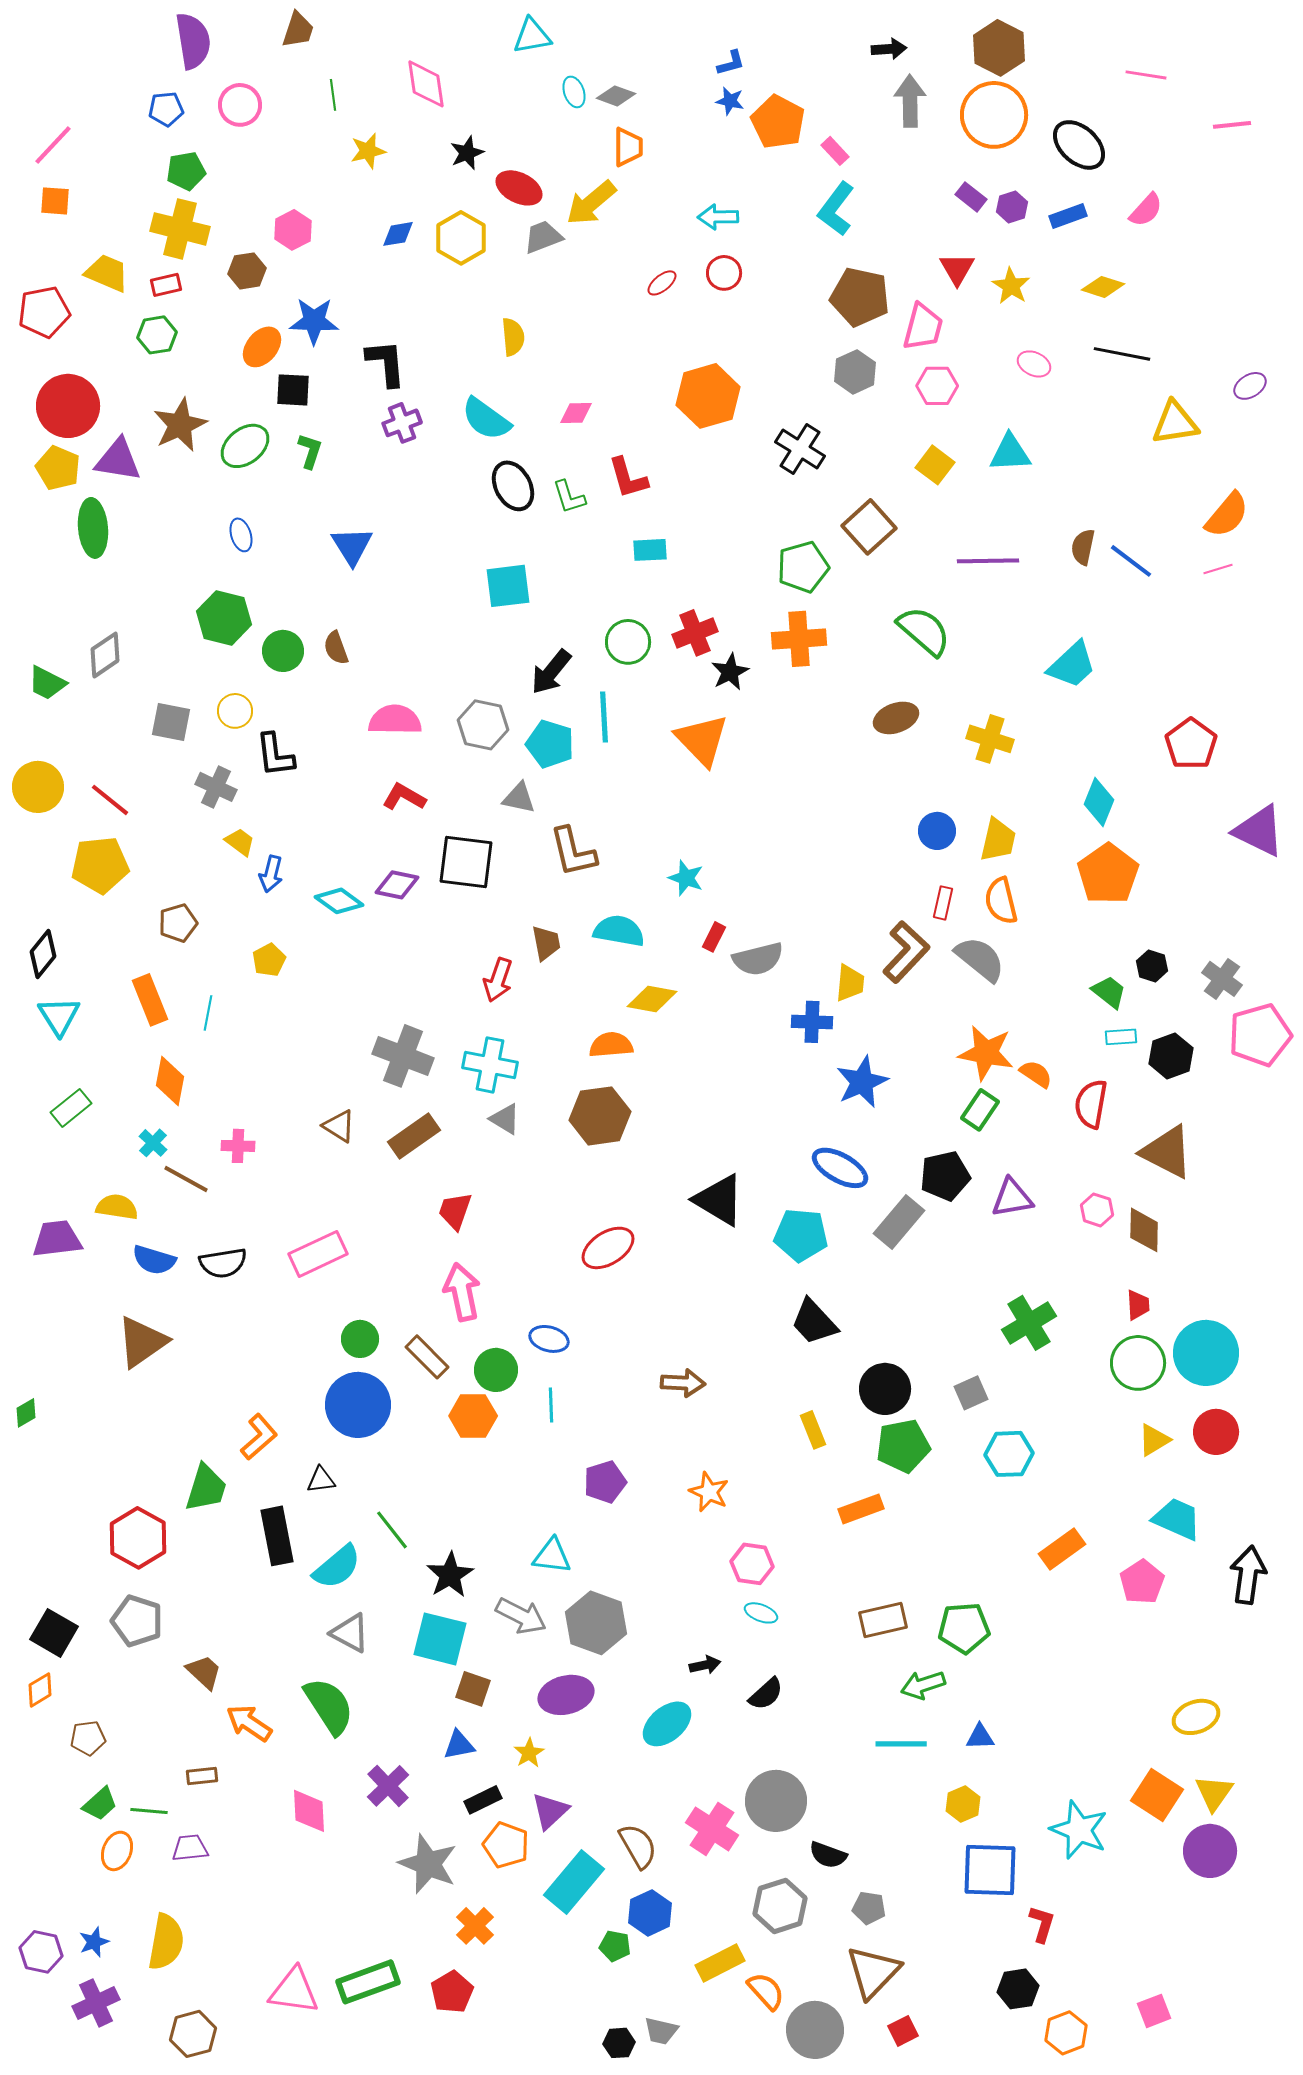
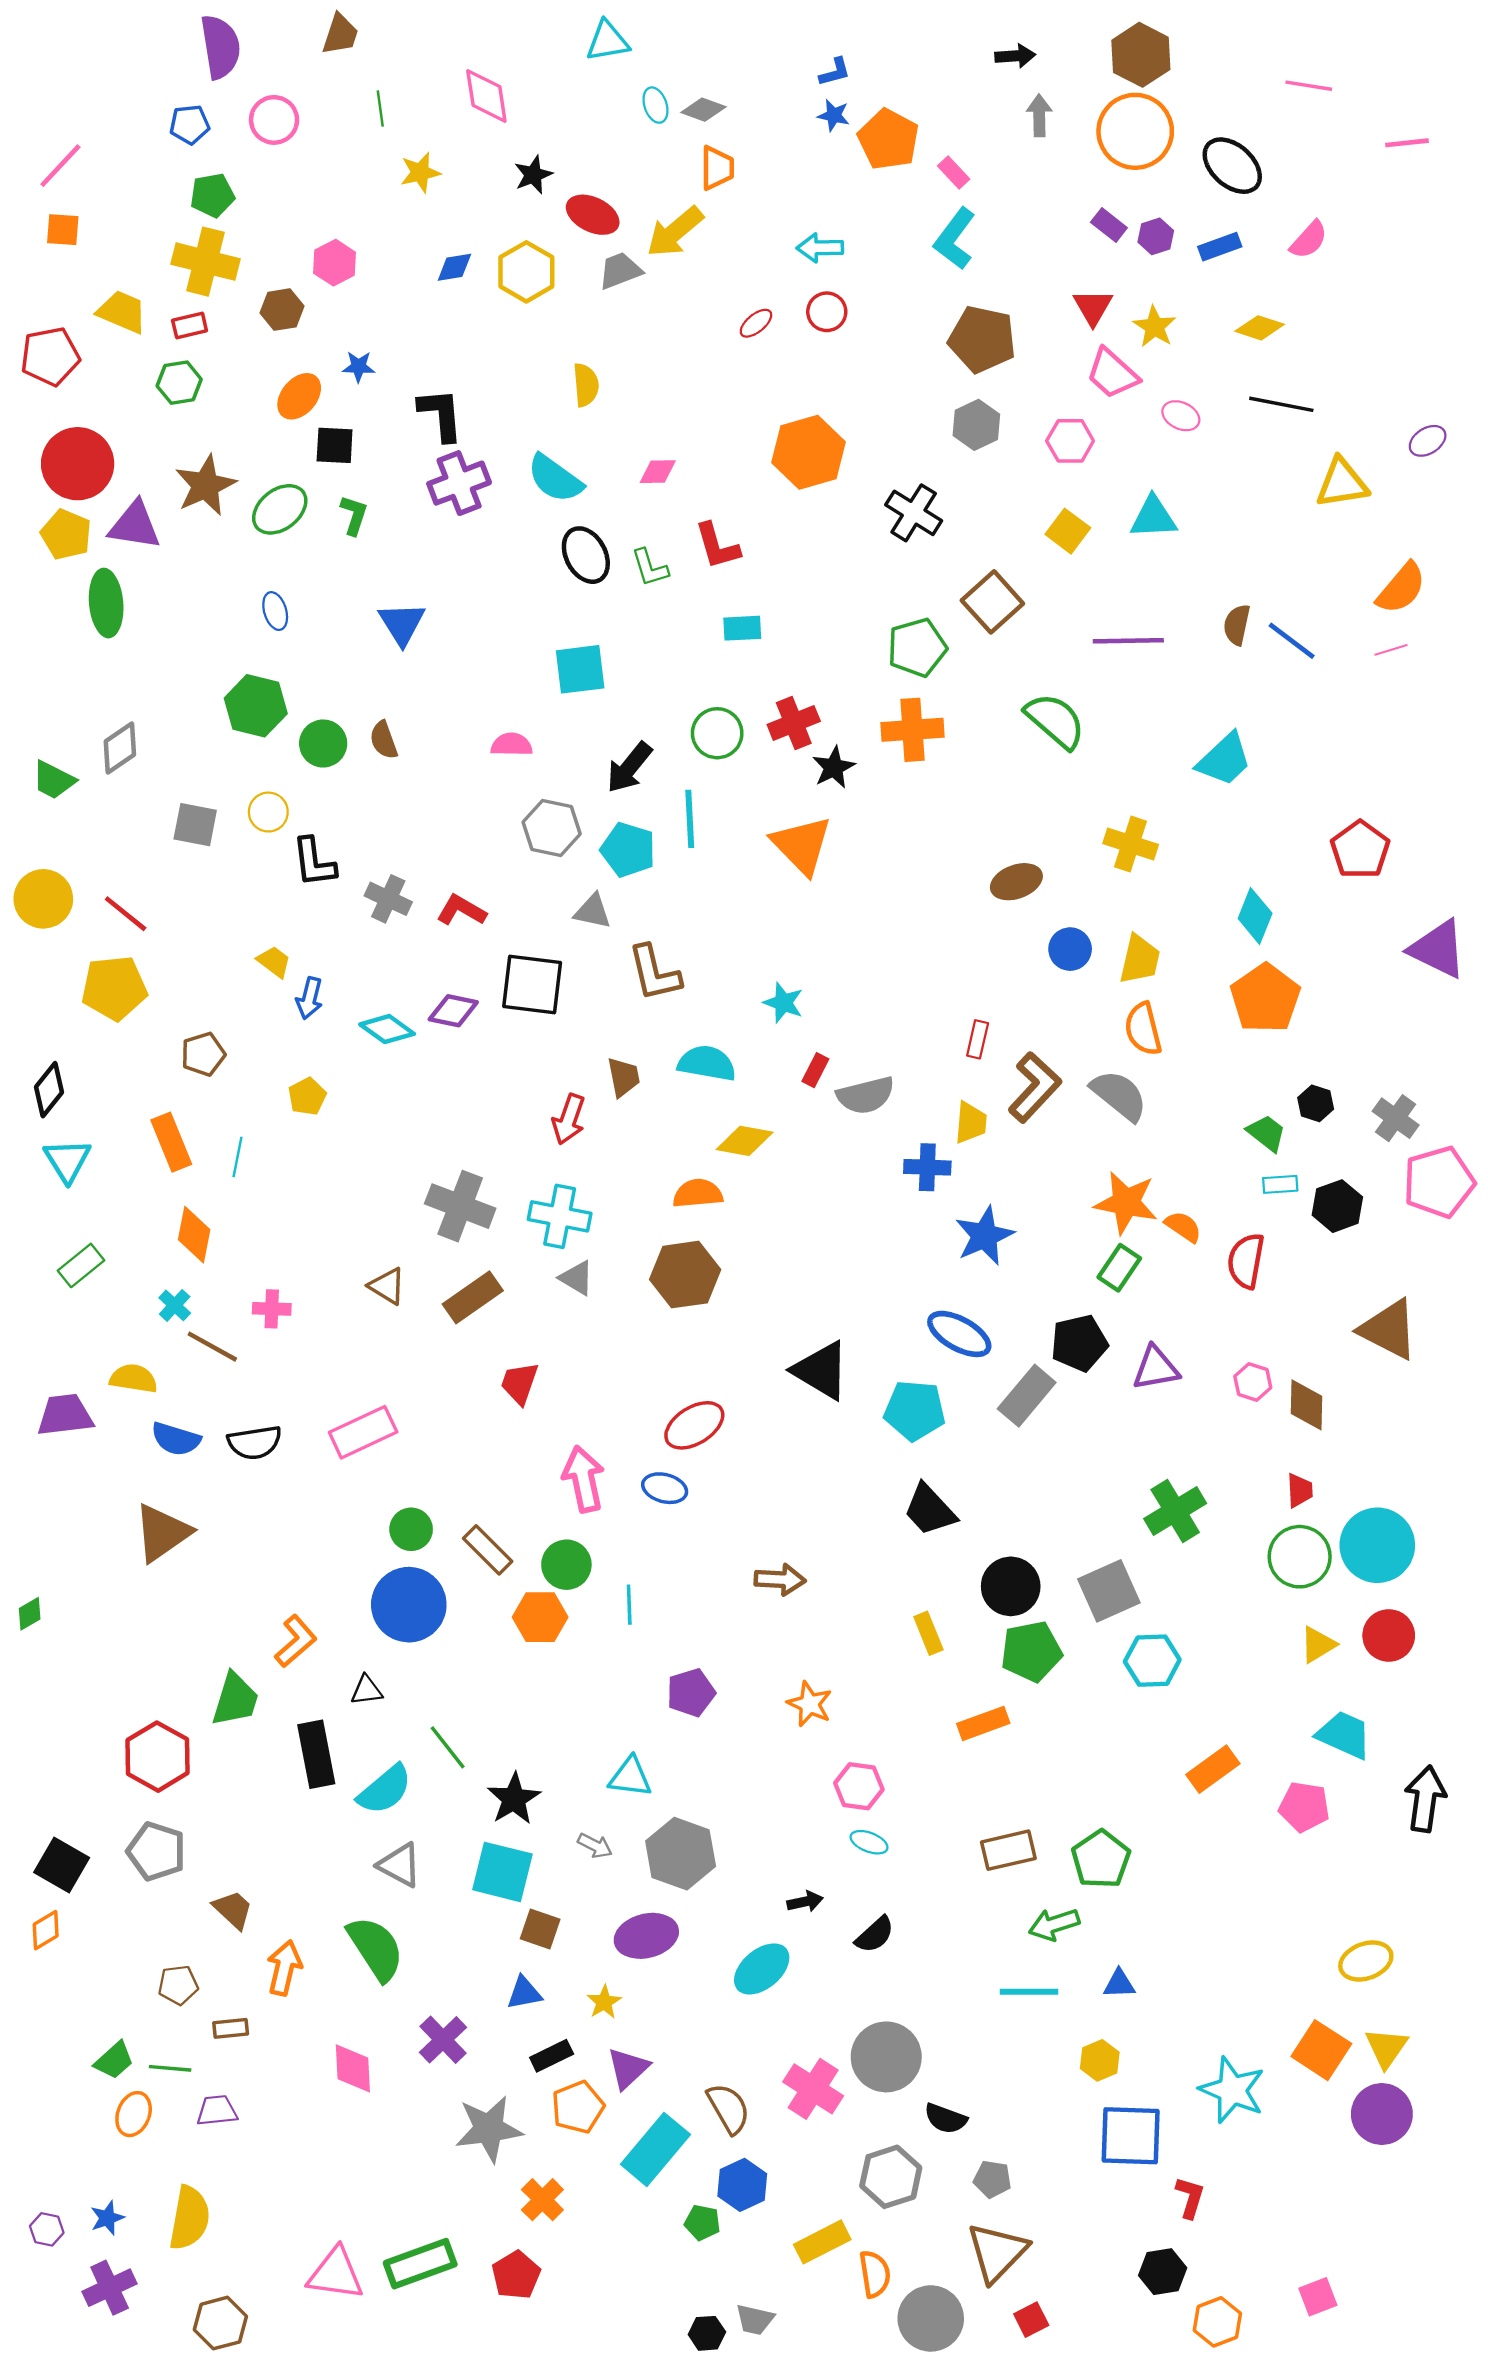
gray arrow: (910, 101) -> (1039, 115), size x0.7
blue star: (314, 321) -> (359, 367), size x0.6
pink trapezoid: (923, 327) -> (1112, 373), moved, turned 117
purple cross: (402, 423) -> (459, 483), size x1.4
brown ellipse: (896, 718) -> (1016, 882), moved
pink semicircle: (395, 720) -> (512, 745), moved, size x0.7
gray cross: (216, 787) -> (388, 899), moved
red rectangle: (943, 903) -> (978, 1039), moved
brown triangle: (1167, 1152) -> (1389, 1329), moved
pink arrow: (462, 1292) -> (584, 1479), moved
blue ellipse: (549, 1339) -> (665, 1488), moved
gray square: (971, 1393) -> (1109, 1591), size x1.6
pink pentagon: (1142, 1582) -> (1304, 1807), turned -30
gray arrow: (521, 1616) -> (595, 1846), size x0.6
green pentagon: (964, 1628) -> (1101, 1859), turned -30
orange arrow: (249, 1723) -> (284, 1968), turned 69
brown pentagon: (88, 1738) -> (178, 1985), moved
orange pentagon: (506, 1845) -> (578, 2107), turned 30
gray star: (428, 1864) -> (489, 2129), turned -30
purple hexagon: (41, 1952) -> (47, 2229), size x0.7
orange semicircle: (766, 1991) -> (875, 2274), turned 33

